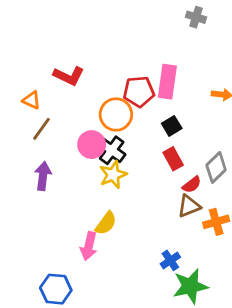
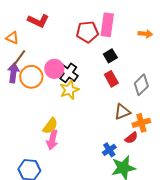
orange circle: (116, 114) -> (31, 77), moved
purple arrow: (43, 176) -> (13, 73), moved
red semicircle: (192, 185) -> (131, 138), moved
yellow semicircle: (106, 223) -> (50, 126), moved

